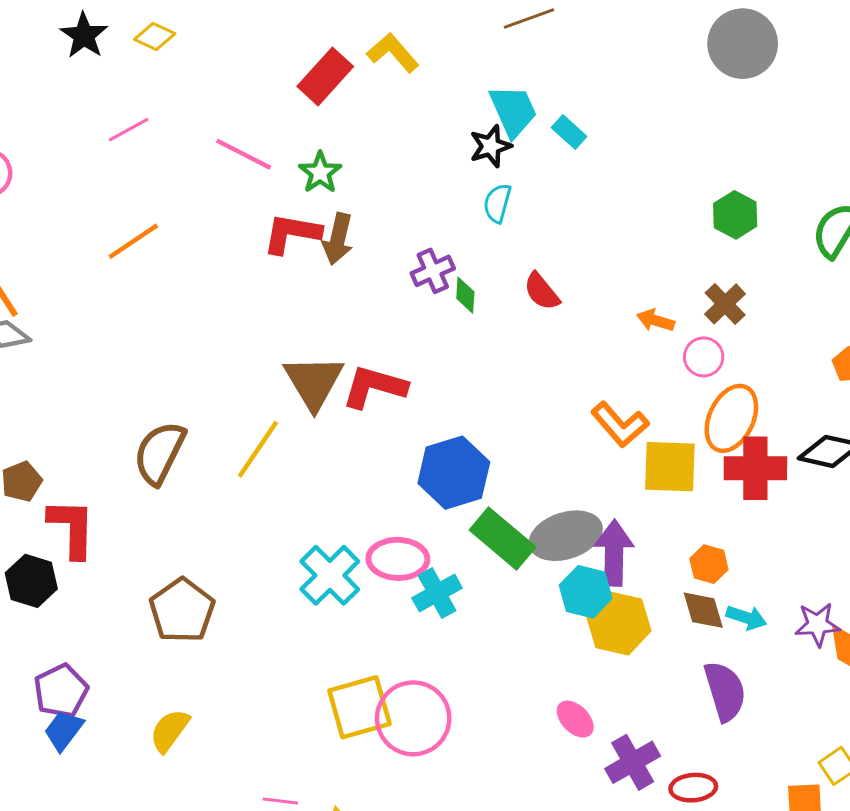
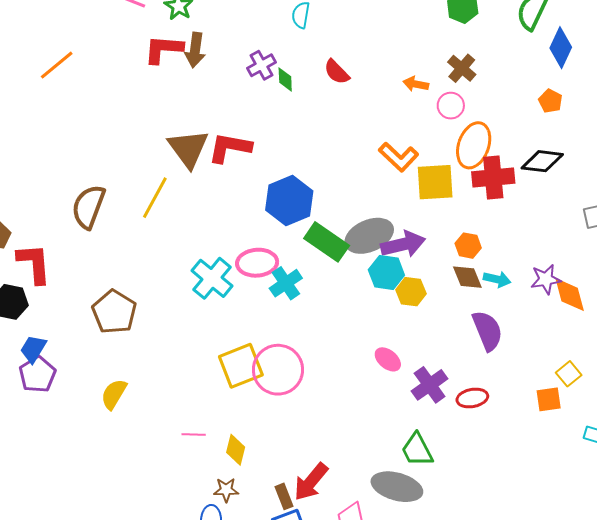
purple arrow: (614, 553) -> (403, 244), turned 81
yellow hexagon: (619, 623) -> (411, 292), size x0.7
blue trapezoid: (64, 730) -> (33, 349), moved

